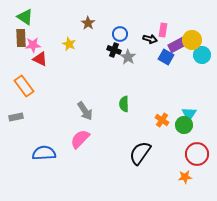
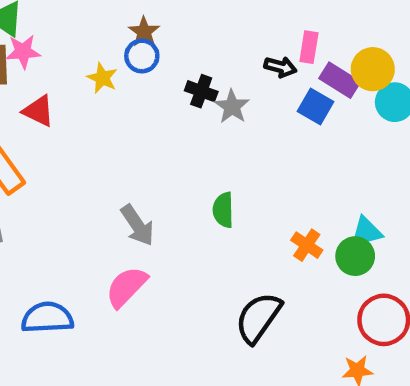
blue circle: (120, 34) -> (142, 56), moved
pink star: (33, 45) -> (23, 52), moved
purple rectangle: (177, 45) -> (340, 80), turned 60
cyan triangle: (189, 114) -> (366, 232), turned 42

